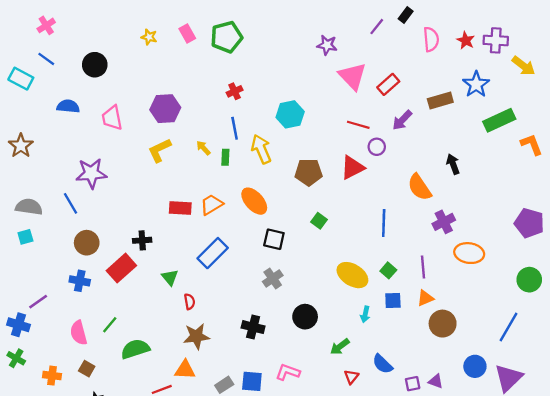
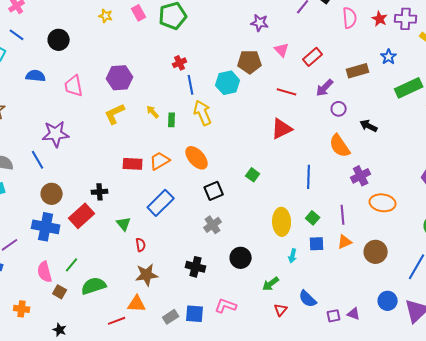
pink triangle: (352, 76) -> (282, 50), size x0.6
blue star: (476, 84) -> (389, 57), size x0.7
blue line: (235, 128) -> (191, 85), moved
purple circle: (377, 147) -> (339, 109), moved
black arrow: (453, 164) -> (369, 126), turned -42
brown pentagon: (309, 172) -> (250, 62), moved
black square: (274, 239) -> (214, 191), turned -36
yellow ellipse: (352, 275) -> (282, 222), turned 56
blue cross: (80, 281) -> (46, 227), size x1.5
brown circle: (443, 324) -> (376, 252), moved
brown square: (87, 369) -> (60, 292), moved

